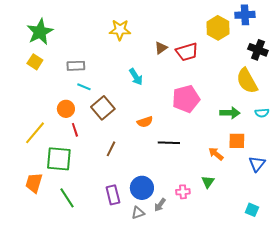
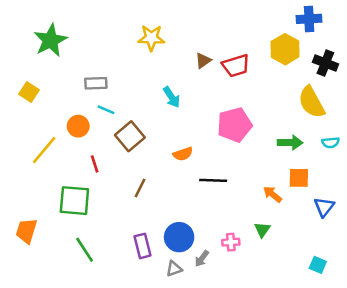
yellow hexagon: (218, 28) -> (285, 49), moved
yellow square: (35, 62) -> (29, 92), moved
orange circle: (66, 109) -> (78, 126), moved
yellow line: (35, 133) -> (44, 150), moved
orange trapezoid: (34, 183) -> (26, 231), moved

